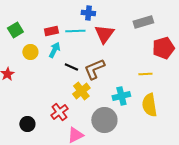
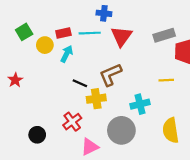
gray rectangle: (143, 22) -> (164, 35), moved
yellow circle: (30, 52) -> (45, 45), moved
black line: (71, 67) -> (80, 83), moved
yellow cross: (81, 91) -> (96, 99), turned 30
yellow semicircle: (149, 105) -> (171, 130), moved

